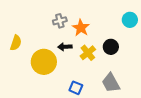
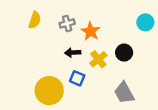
yellow semicircle: (16, 43) -> (35, 20), moved
yellow circle: (44, 62) -> (49, 91), moved
blue square: (76, 88) -> (77, 78), moved

